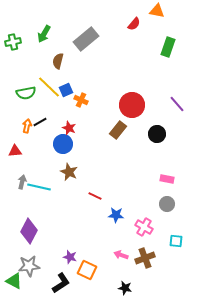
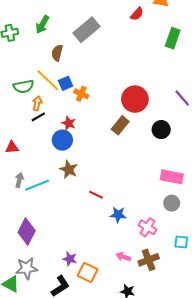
orange arrow: (27, 126) -> (37, 103), moved
pink rectangle: (167, 179) -> (172, 177), size x1.5
cyan line: (39, 187) -> (37, 185), turned -35

